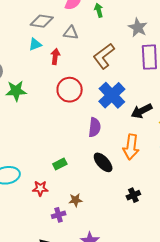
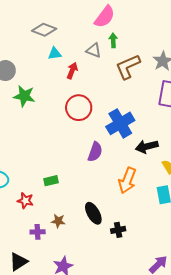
green arrow: (99, 10) -> (113, 40), moved
gray diamond: (42, 21) -> (44, 30), moved
brown L-shape: (104, 56) -> (128, 67), moved
black ellipse: (103, 162) -> (93, 213), moved

